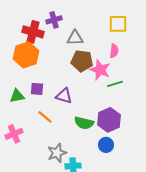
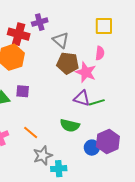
gray triangle: (75, 38) -> (61, 40), turned 42
green line: (115, 84) -> (97, 102), moved
purple triangle: (64, 96) -> (82, 98), moved
orange line: (45, 117) -> (31, 132), moved
purple hexagon: (109, 120) -> (108, 141), moved

